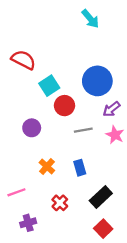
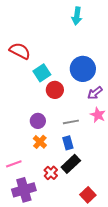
cyan arrow: (90, 19) -> (77, 16), turned 48
purple circle: (32, 128) -> (38, 121), moved
gray line: (83, 130) -> (71, 122), moved
black rectangle: (101, 197) -> (71, 164), moved
purple cross: (28, 223) -> (24, 190), size x1.6

